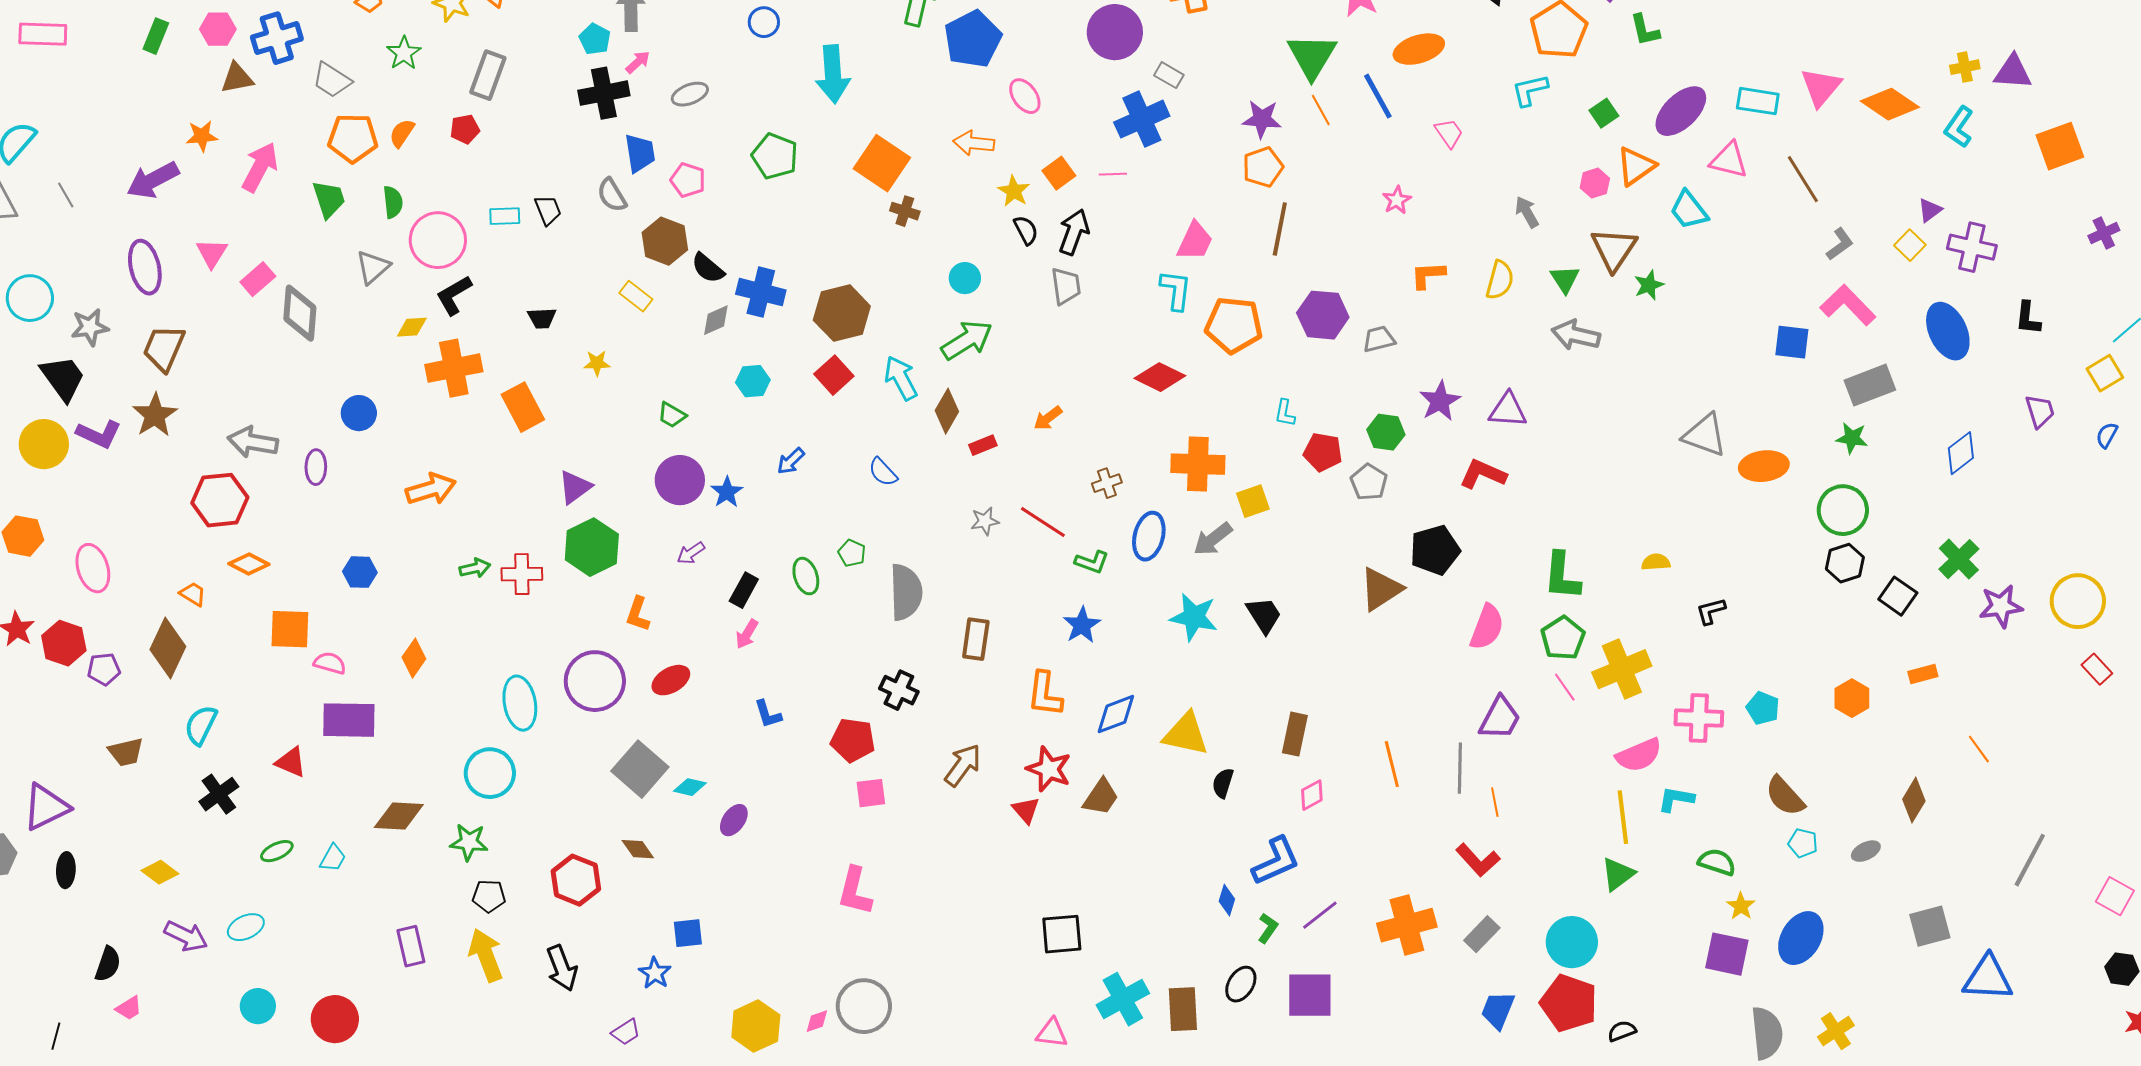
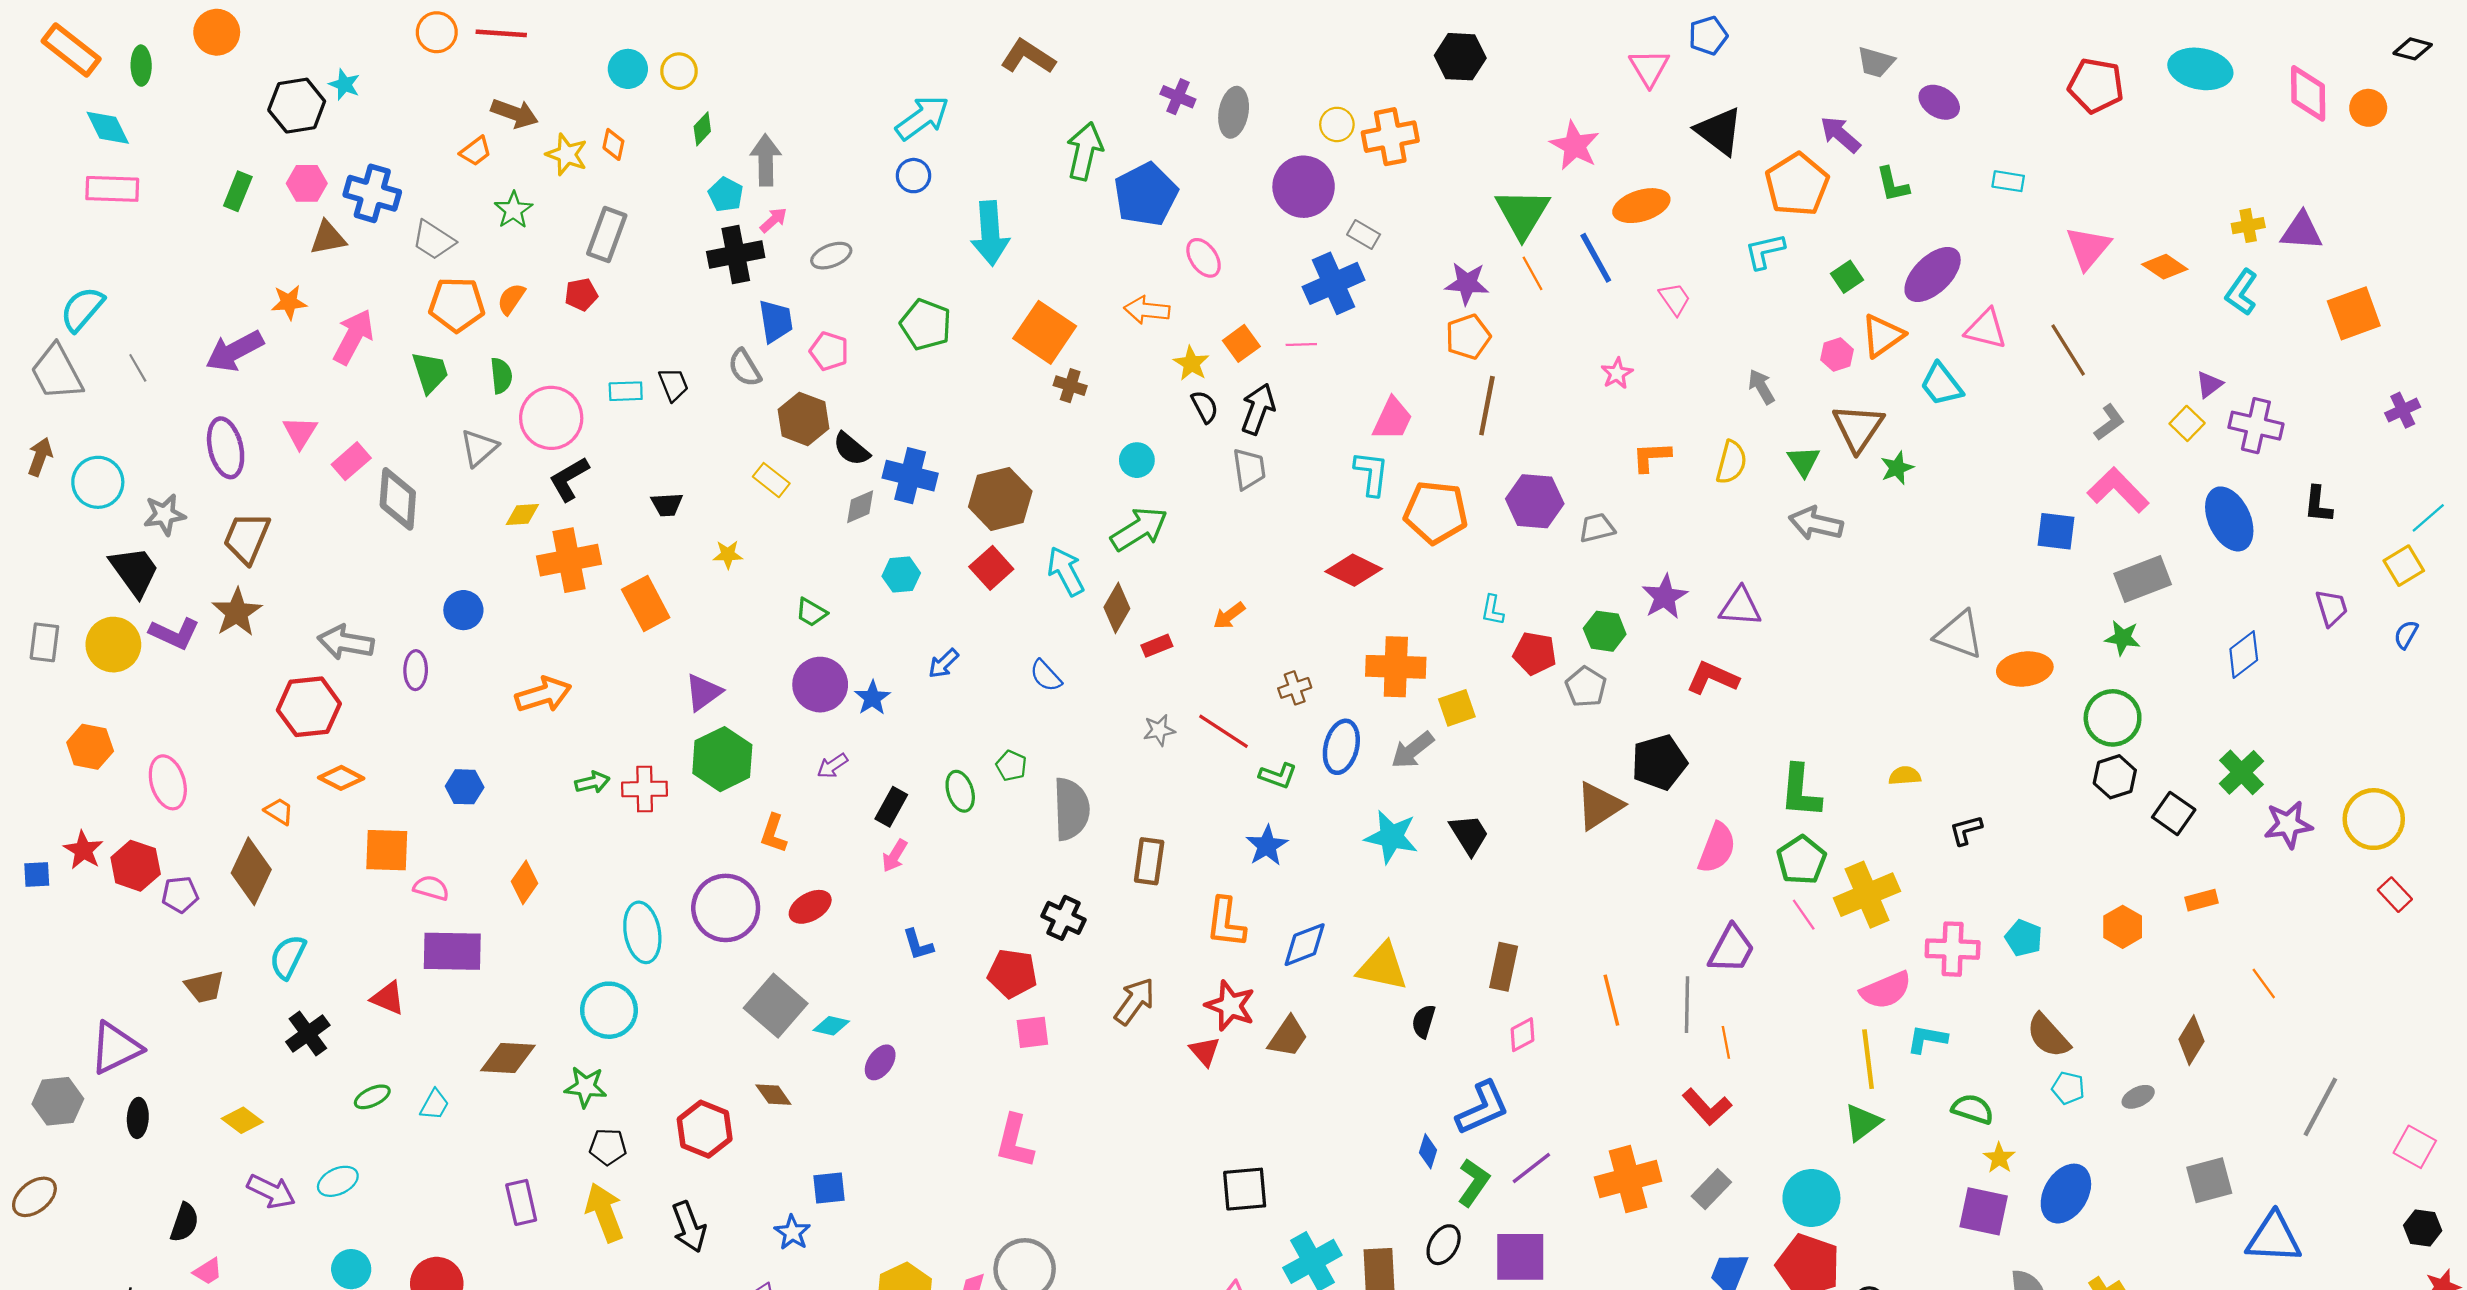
blue cross: (277, 38) -> (372, 193), turned 33
cyan rectangle: (1758, 101) -> (2008, 181), moved, size x0.7
orange diamond: (1890, 104) -> (2165, 267), size x0.7
green L-shape: (1268, 928) -> (1474, 1182), size x1.4

